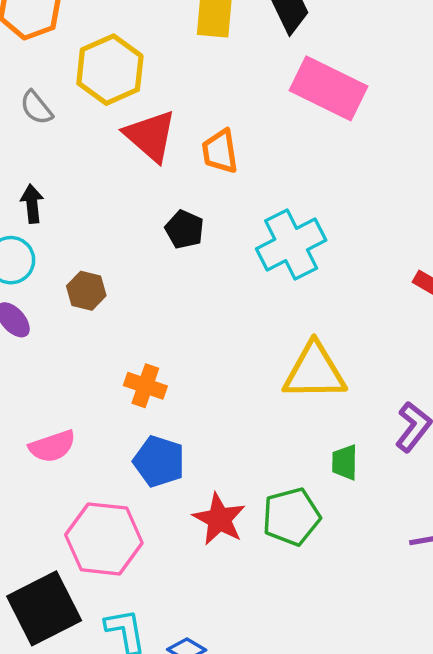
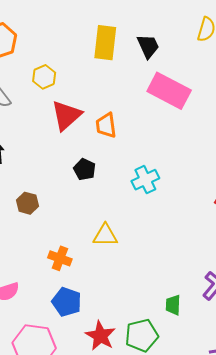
yellow hexagon: (110, 70) -> (44, 77), size x0.6
red triangle: (150, 136) -> (66, 115), turned 36
cyan cross: (291, 244) -> (145, 180), size x0.7
yellow triangle: (315, 372) -> (105, 235), moved, size x0.7

